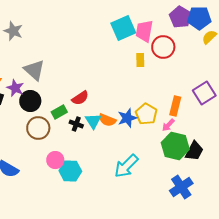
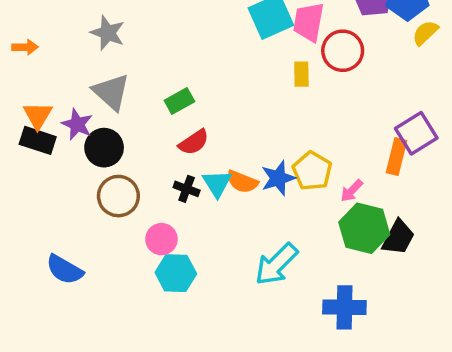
gray star: (13, 31) -> (108, 33), moved
orange rectangle: (175, 106) -> (396, 157), moved
green rectangle: (59, 112) -> (179, 101), moved
pink circle: (55, 160) -> (161, 239), moved
blue cross: (181, 187) -> (344, 307), moved, turned 35

